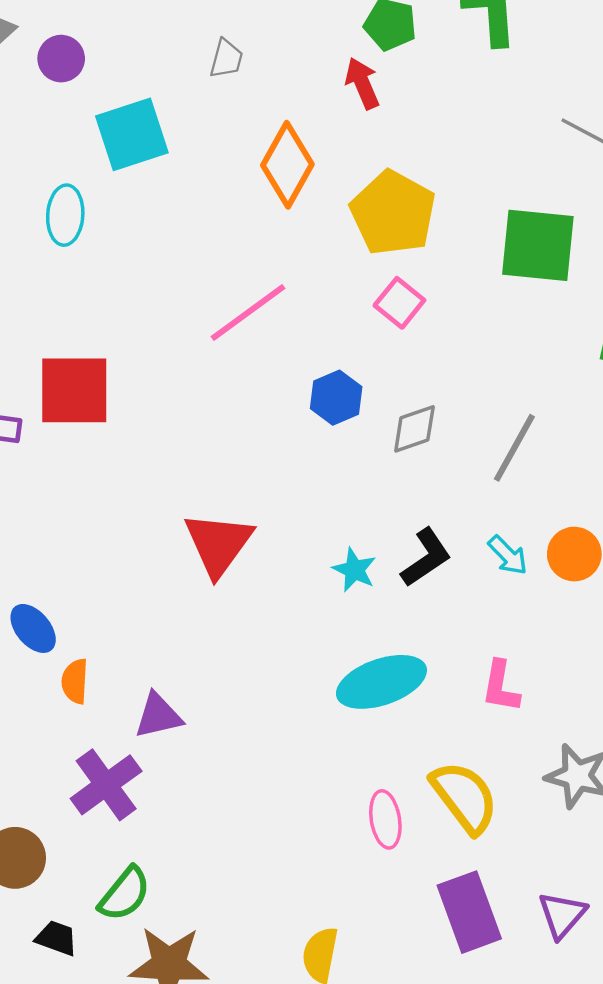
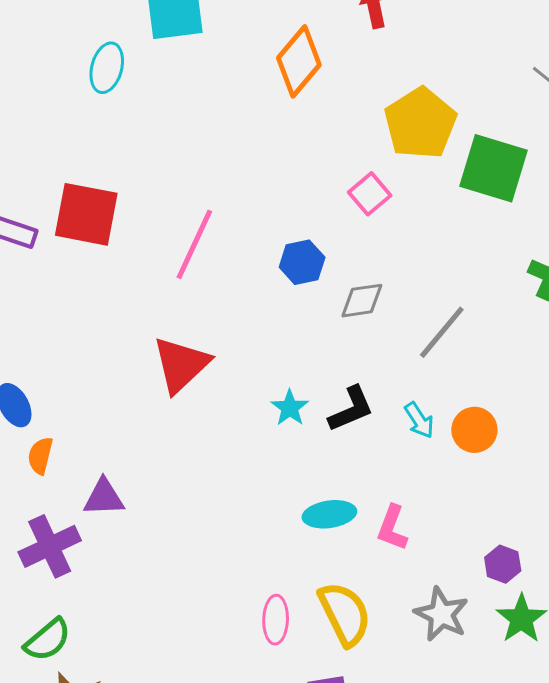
yellow pentagon: (393, 213) -> (420, 123), moved
pink line: (248, 312) -> (194, 244), moved, turned -40
cyan ellipse: (381, 682) -> (329, 514), moved, size x0.7

